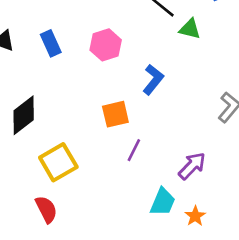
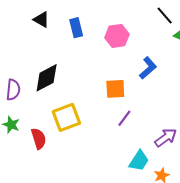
red semicircle: (46, 209) -> (39, 139), moved

